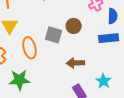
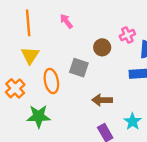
brown circle: (74, 26) -> (102, 47), moved

